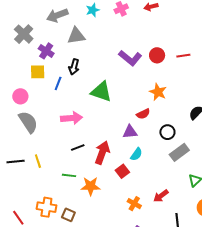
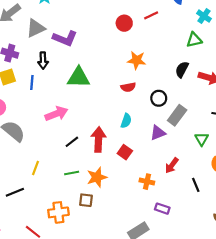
purple L-shape: (130, 58) -> (65, 38), moved
red semicircle: (143, 114) -> (128, 87), turned 32
purple triangle: (130, 132) -> (158, 133), moved
cyan semicircle: (136, 154) -> (126, 121), moved
black line: (16, 161) -> (15, 192), moved
yellow line: (38, 161) -> (35, 168), turned 56
brown square: (68, 215) -> (86, 200), moved

